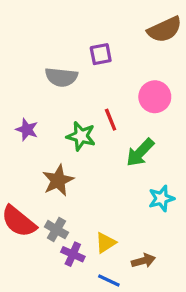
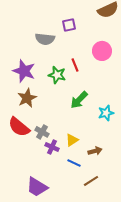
purple star: (27, 130) -> (24, 71), size x1.6
green arrow: (140, 153) -> (79, 100), moved
brown star: (58, 180) -> (27, 98), moved

